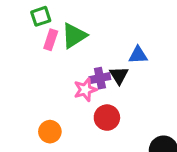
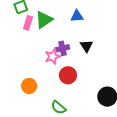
blue triangle: (138, 55) -> (77, 16), moved
black triangle: (119, 75) -> (86, 46), moved

